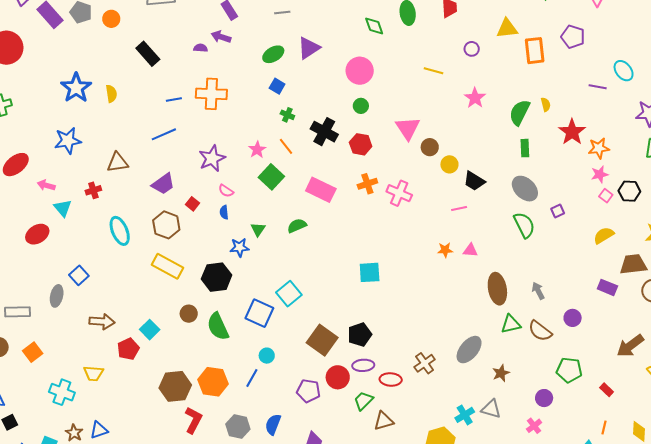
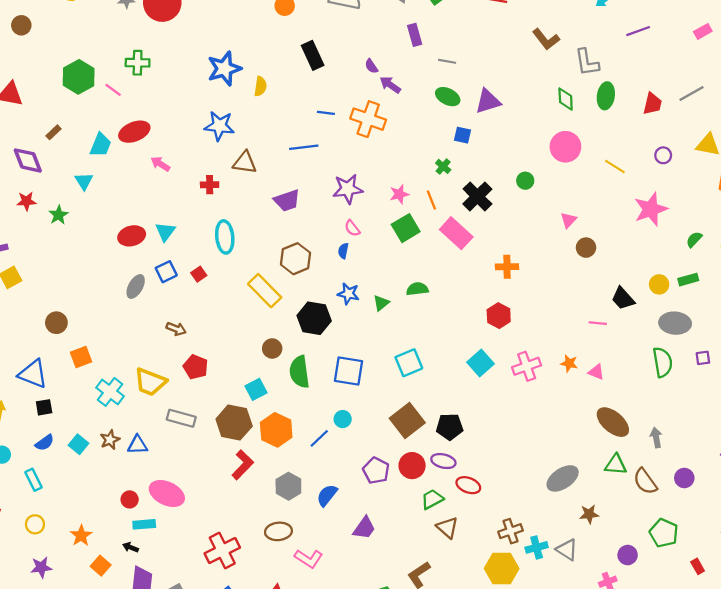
gray line: (282, 12) -> (447, 61), moved
purple arrow: (221, 37) -> (390, 85), moved
purple semicircle: (201, 48) -> (371, 66), turned -144
green ellipse: (273, 54) -> (448, 97), turned 40
pink circle: (360, 71) -> (565, 147), moved
blue square: (277, 86) -> (463, 135), moved, turned -35
pink star: (475, 98) -> (651, 209), size x1.4
green semicircle: (520, 112) -> (694, 239), size x0.6
pink triangle: (408, 128) -> (568, 220), size x0.6
blue star: (68, 141) -> (219, 126), moved
red hexagon: (361, 144) -> (499, 316), moved
green rectangle: (525, 148) -> (688, 280), turned 60
yellow circle: (449, 164) -> (659, 284), moved
gray ellipse: (525, 189) -> (675, 323), turned -56
pink rectangle: (321, 190) -> (456, 233), moved
pink cross: (399, 193) -> (527, 366), moved, turned 30
red square: (192, 204) -> (199, 274), moved
cyan triangle: (63, 208) -> (165, 232), moved
brown hexagon: (166, 225) -> (296, 259), moved
green triangle: (258, 229) -> (381, 303), moved
red ellipse: (37, 234) -> (132, 236), moved
cyan square: (370, 272) -> (480, 363), turned 35
brown ellipse: (497, 289) -> (613, 422), turned -56
cyan square: (289, 294) -> (409, 363), moved
gray rectangle: (18, 312) -> (181, 418), moved
blue square: (259, 313) -> (348, 371), turned -32
brown arrow: (102, 322) -> (176, 329), size x0.7
cyan square: (150, 330) -> (256, 389), moved
red pentagon: (128, 349) -> (196, 367), turned 30
orange square: (33, 352) -> (81, 357), moved
brown cross: (425, 363) -> (511, 531), moved
yellow trapezoid: (93, 373) -> (150, 382), size x1.4
brown triangle: (384, 421) -> (447, 528), turned 40

